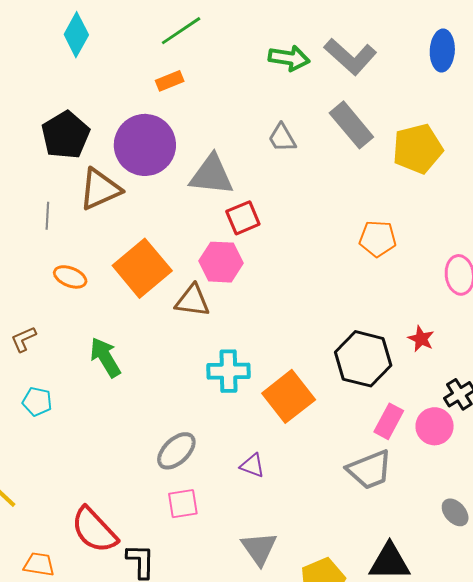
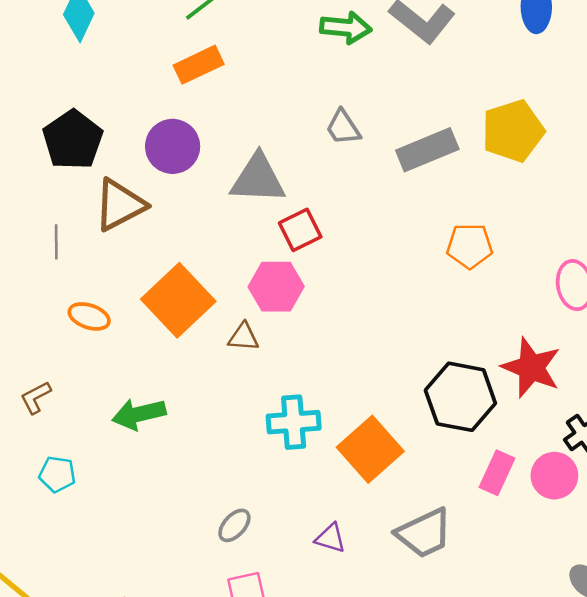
orange rectangle: (170, 81) -> (199, 65), size x1.4
gray rectangle: (351, 125) -> (427, 150), moved, turned -69
purple circle: (145, 145) -> (173, 146), size x0.7
brown triangle: (193, 301) -> (243, 337), size x0.7
red star: (421, 339) -> (531, 368), size x1.8
green arrow: (105, 357) -> (139, 414), turned -69
gray ellipse: (176, 451) -> (234, 525), size x0.7
gray trapezoid: (369, 470) -> (424, 533), moved

